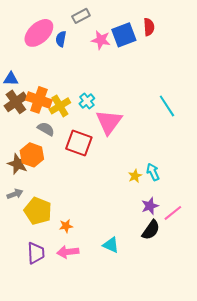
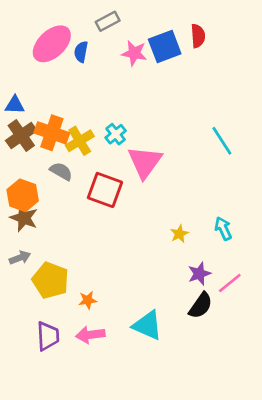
orange hexagon: (32, 155) -> (23, 195), moved
cyan arrow: (153, 172) -> (223, 228), moved
cyan triangle: (111, 245) -> (147, 325), size x1.4

